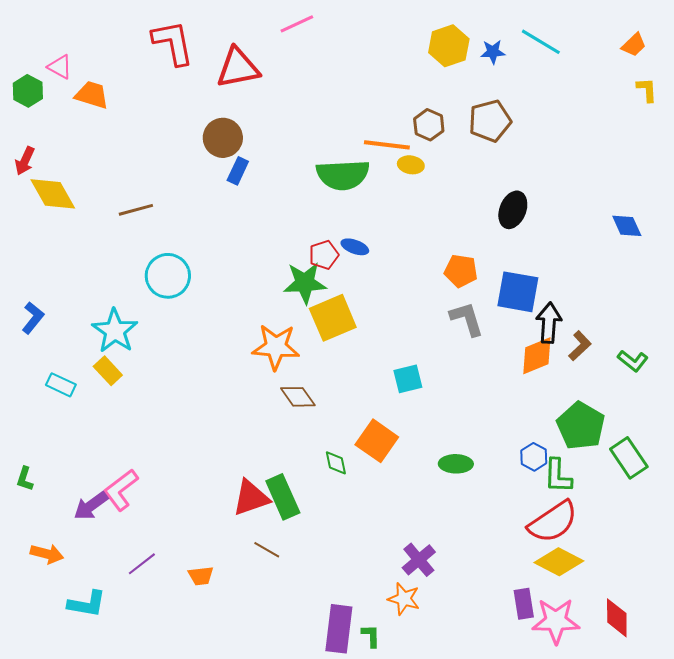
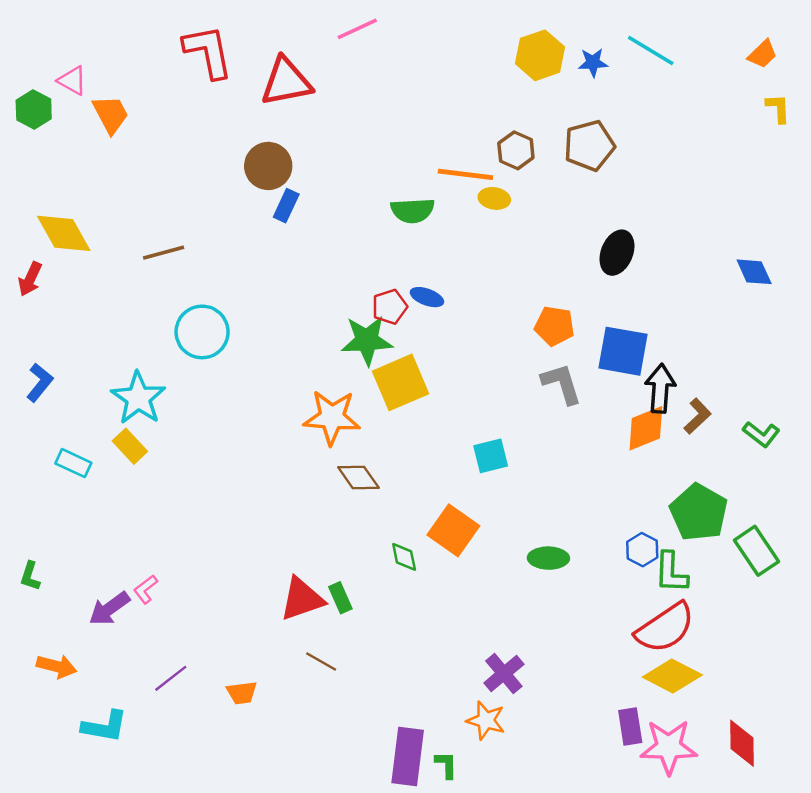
orange trapezoid: (92, 95) -> (111, 114), turned 45
red arrow: (25, 161) -> (30, 279), moved
green semicircle: (343, 175) -> (413, 210), size x0.7
pink L-shape: (121, 490) -> (146, 589), size x0.6
green rectangle: (283, 497) -> (340, 598), size x0.6

